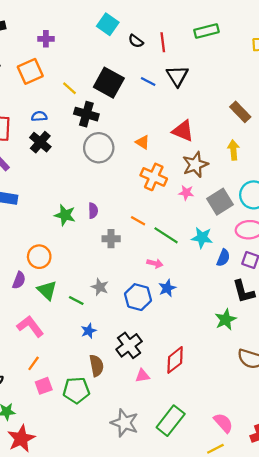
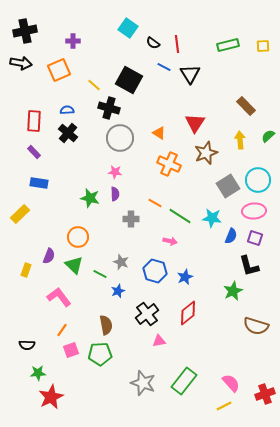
green rectangle: (207, 31) -> (228, 45), moved
blue line: (148, 81) -> (164, 67), moved
red triangle: (183, 131) -> (195, 123), turned 40
pink star: (186, 193) -> (115, 172), moved
orange circle: (39, 257) -> (78, 237), moved
blue star: (167, 288) -> (185, 277), moved
blue star: (89, 331) -> (118, 291), moved
red diamond: (175, 360) -> (188, 313), moved
brown semicircle: (96, 366) -> (106, 325), moved

